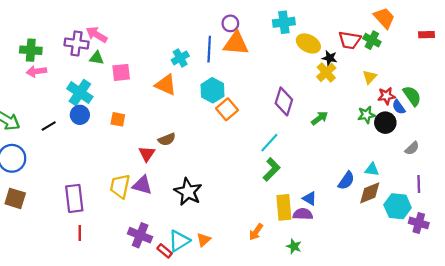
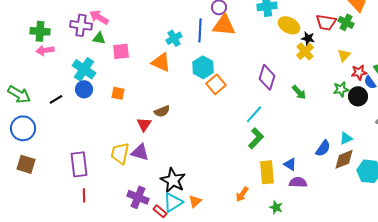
green arrow: (320, 118) -> (299, 92), turned 84
cyan triangle: (372, 169) -> (346, 138), turned -32
black star: (188, 192) -> (173, 180), moved
purple semicircle: (303, 214) -> (298, 182), moved

